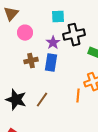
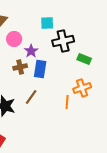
purple star: (53, 43) -> (31, 51), moved
brown line: (42, 100) -> (31, 97), moved

